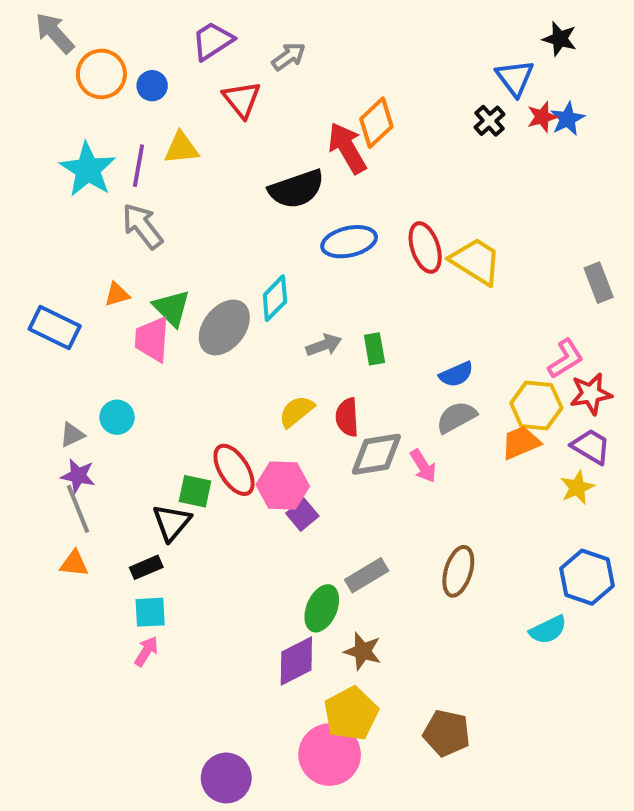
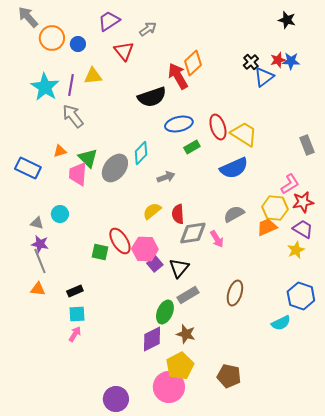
blue triangle: (515, 78) -> (264, 77), moved, turned 30
blue star: (568, 119) -> (291, 61), turned 30
green rectangle: (374, 349) -> (192, 147), moved, turned 70
blue semicircle: (456, 374) -> (234, 168), moved, size x1.6
gray triangle: (72, 435) -> (37, 223), turned 40
black triangle: (172, 523) -> (179, 268), moved

